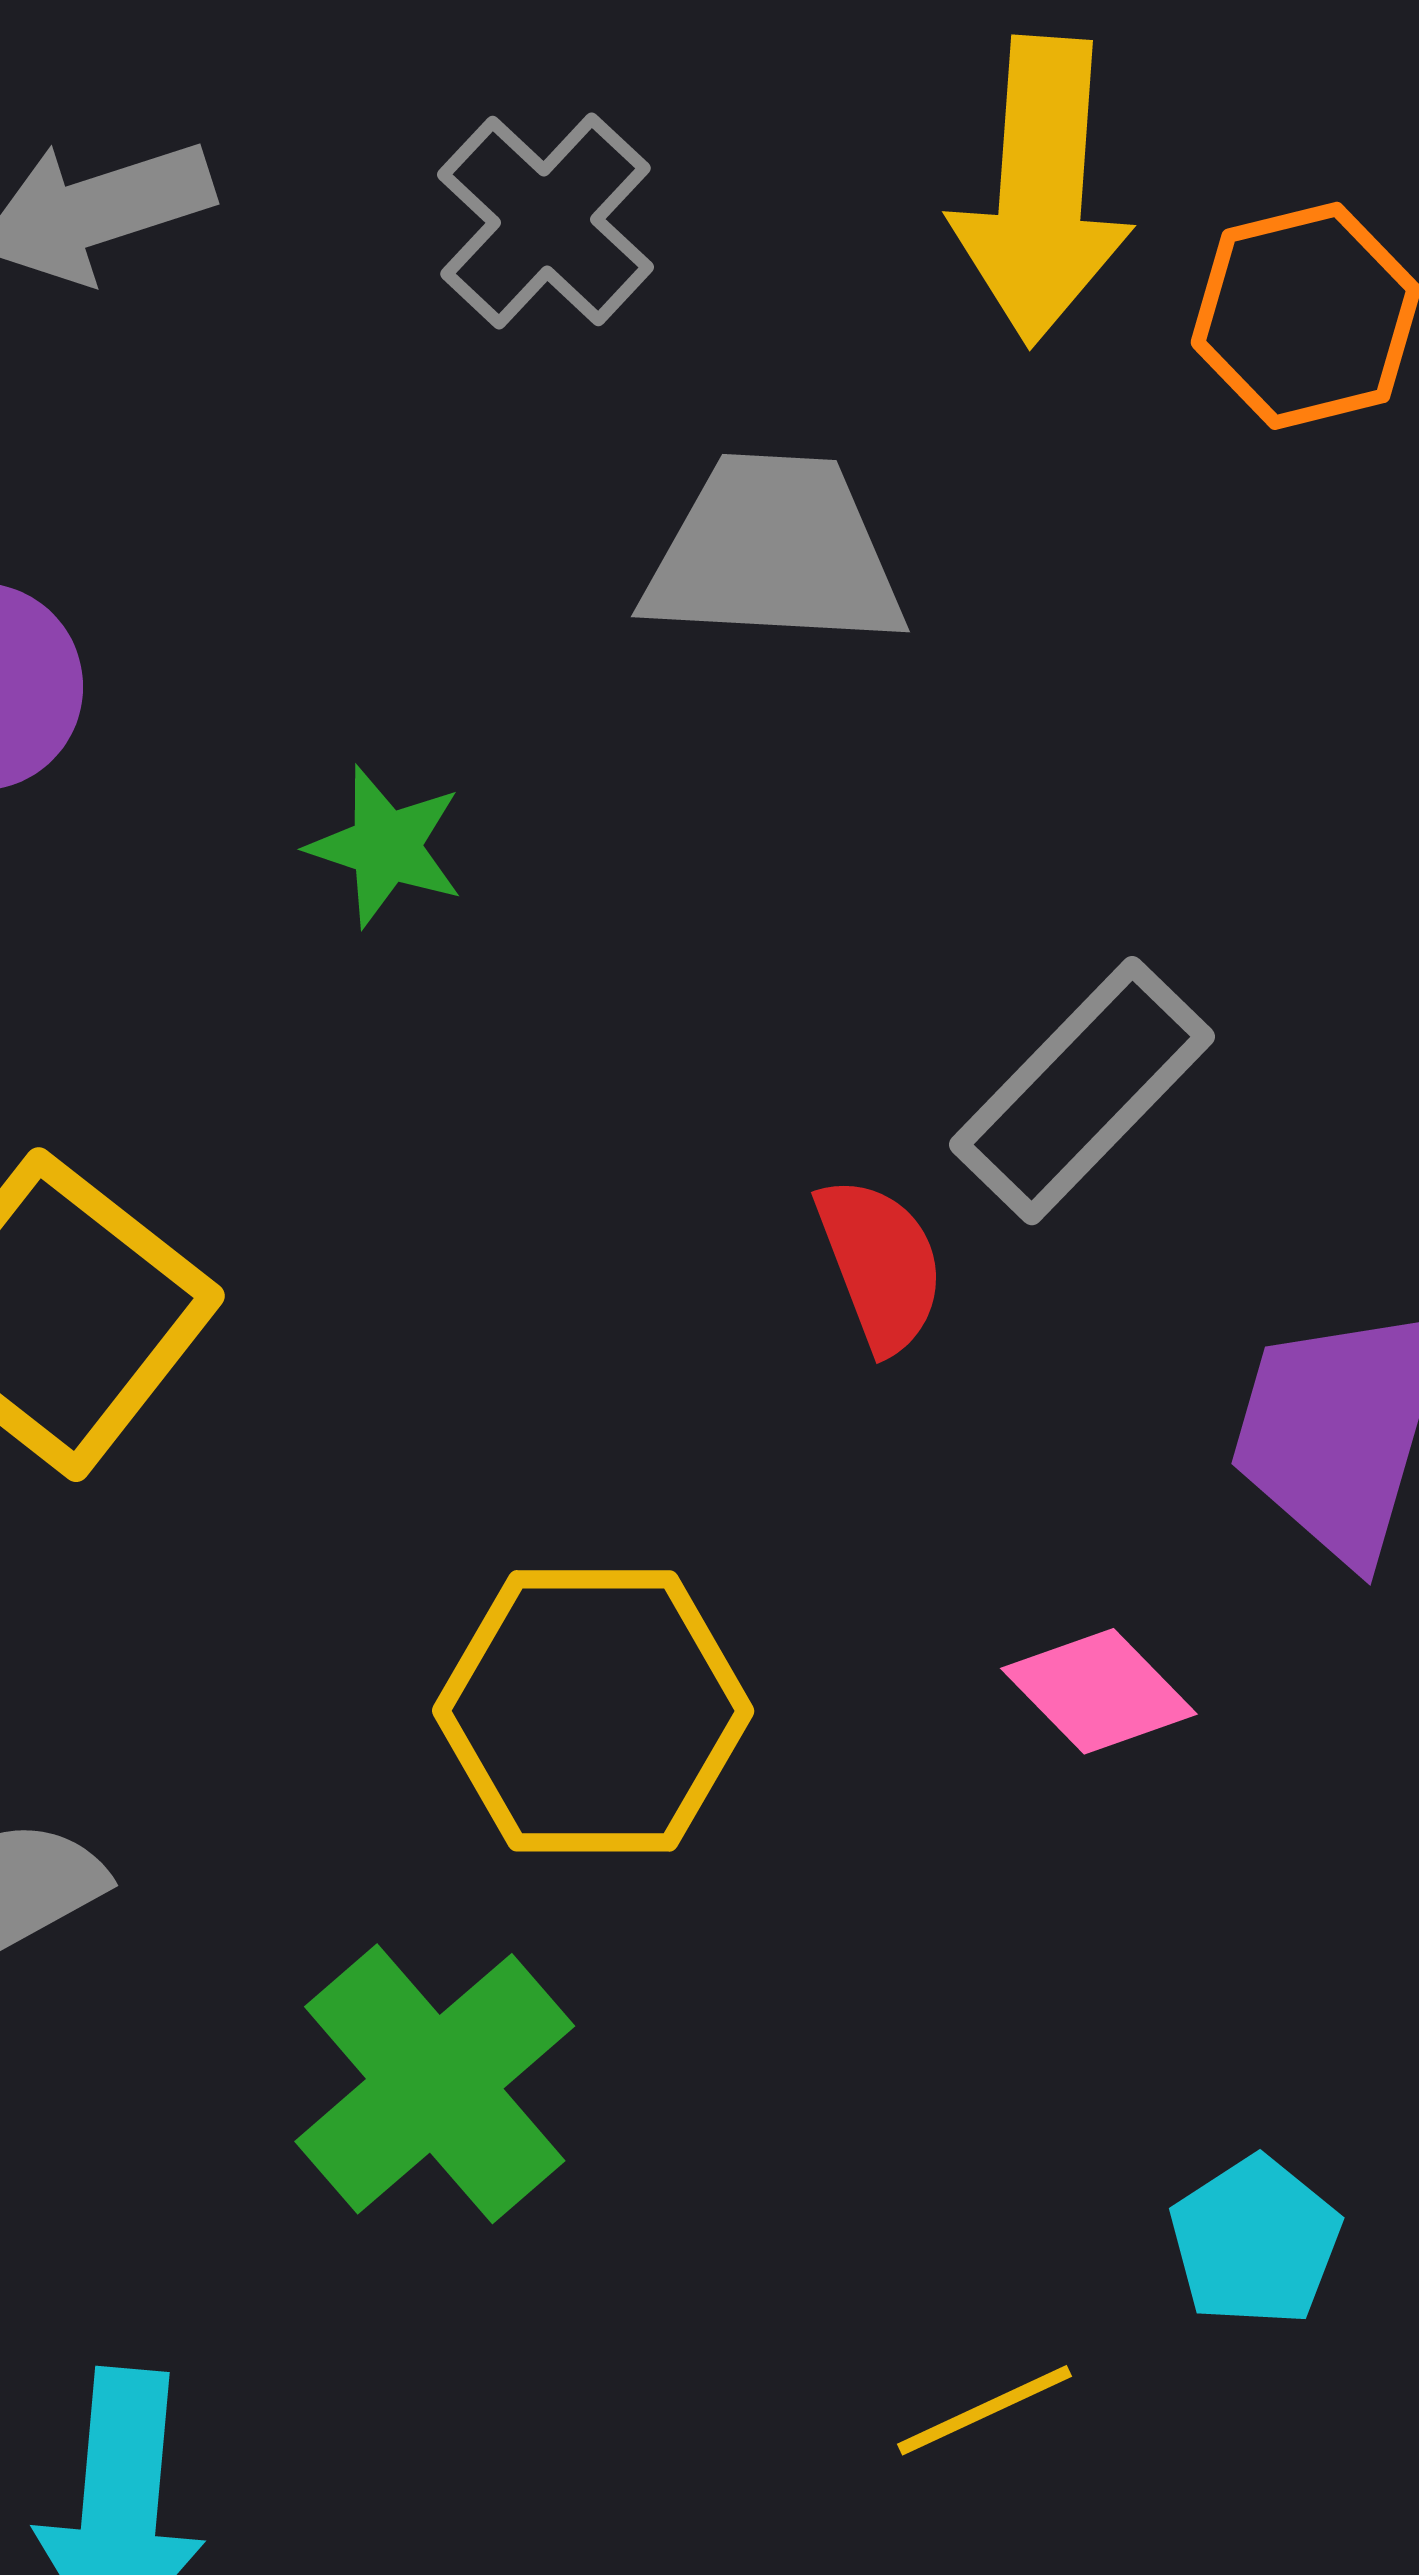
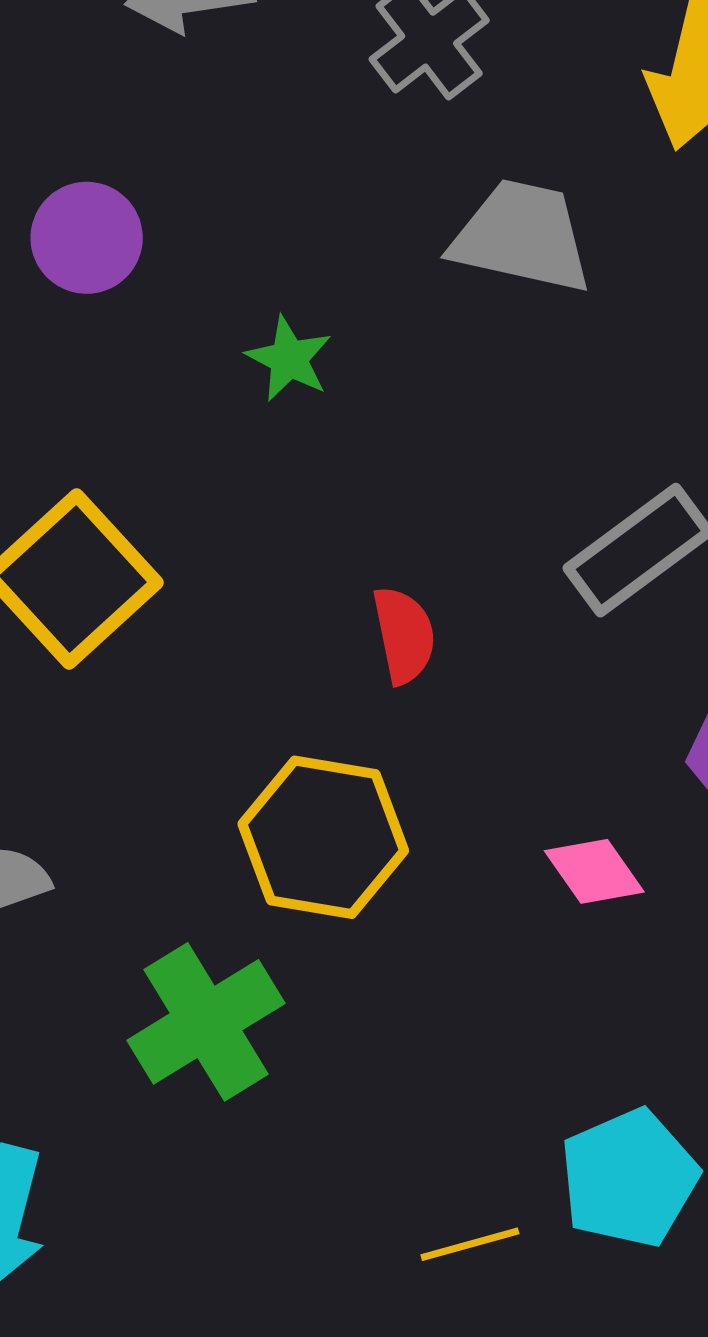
red semicircle: (880, 1264) -> (404, 635), moved
cyan pentagon: (1255, 2241) -> (629, 1178), size x1.5

